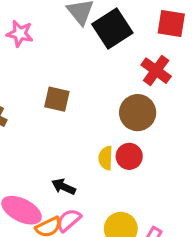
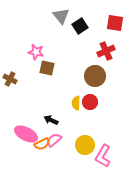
black square: (112, 29) -> (80, 26), size x0.7
pink star: (20, 34) -> (36, 52), moved
red cross: (156, 71) -> (106, 51), turned 30

